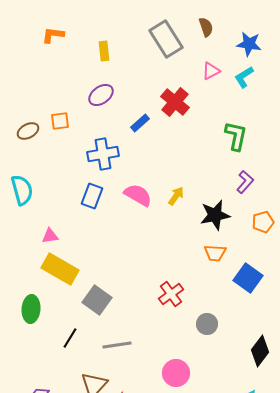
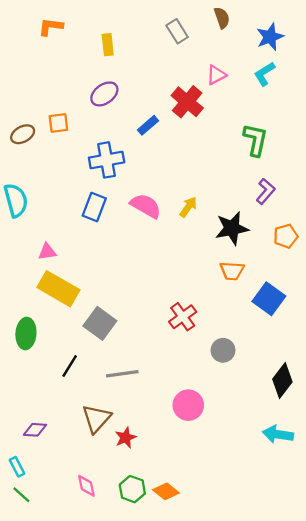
gray rectangle: (166, 39) -> (177, 31), size x0.6
blue star: (249, 44) -> (270, 37), turned -30
pink triangle: (211, 71) -> (216, 75), moved

